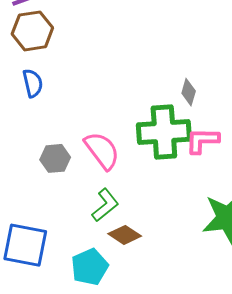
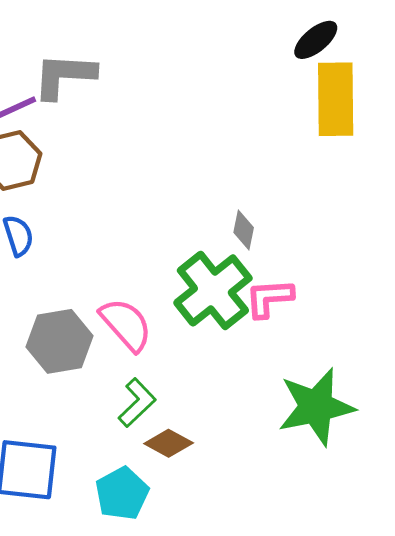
green cross: (164, 132) -> (213, 290), turned -30
gray hexagon: (55, 158) -> (59, 341), size x1.5

